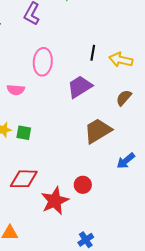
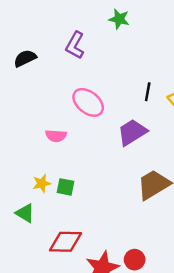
pink ellipse: (43, 62) -> (88, 102), turned -56
red circle: (83, 185) -> (135, 260), moved

